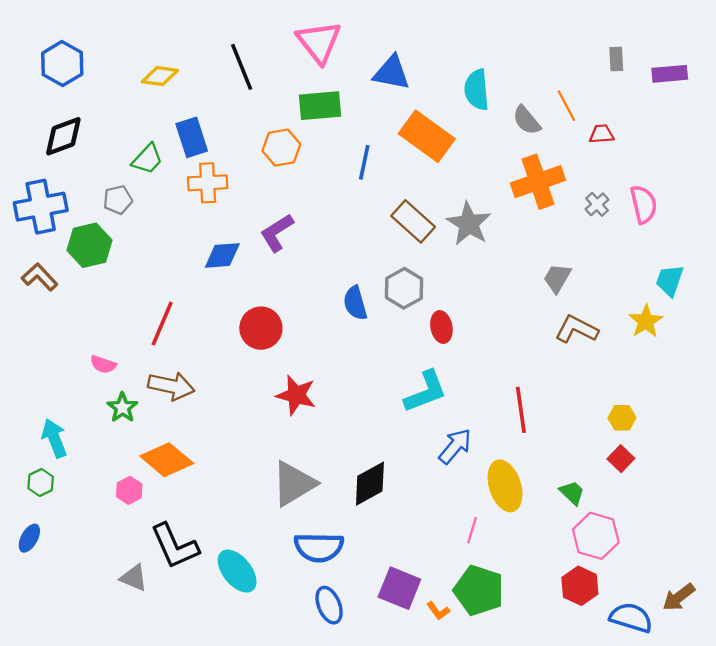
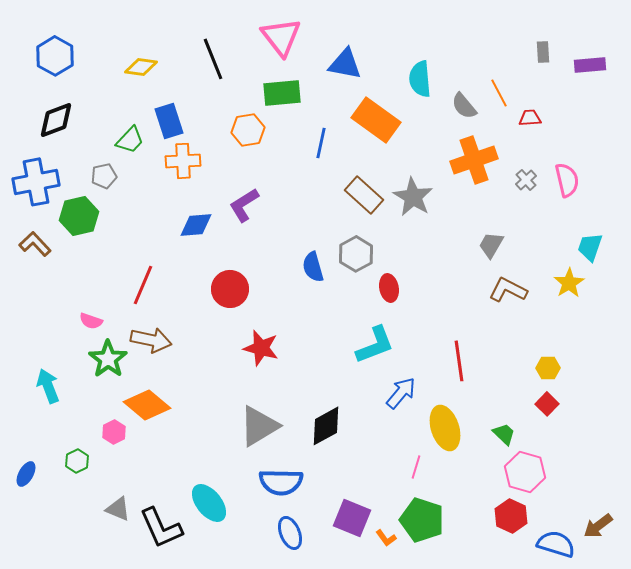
green star: (122, 408) -> (108, 359), size x1.4
green hexagon: (41, 482) -> (77, 461), moved
black L-shape: (175, 546) -> (161, 528), moved

